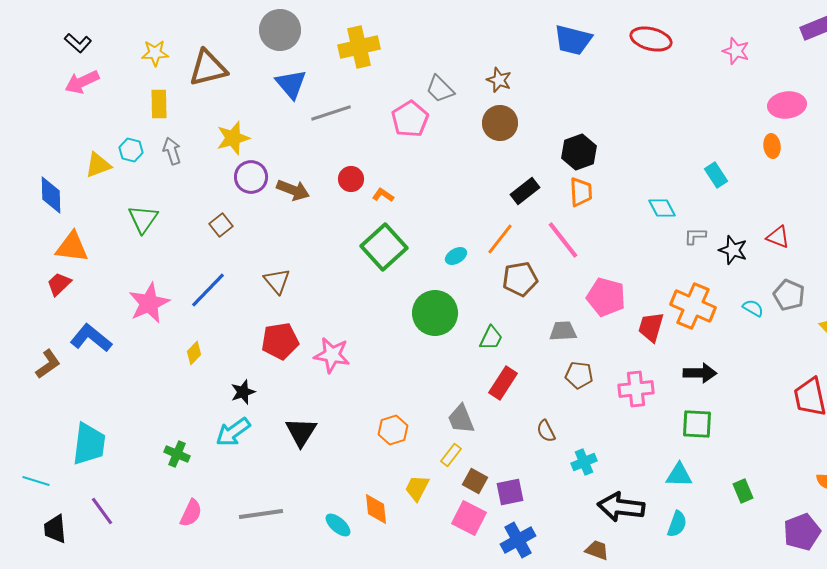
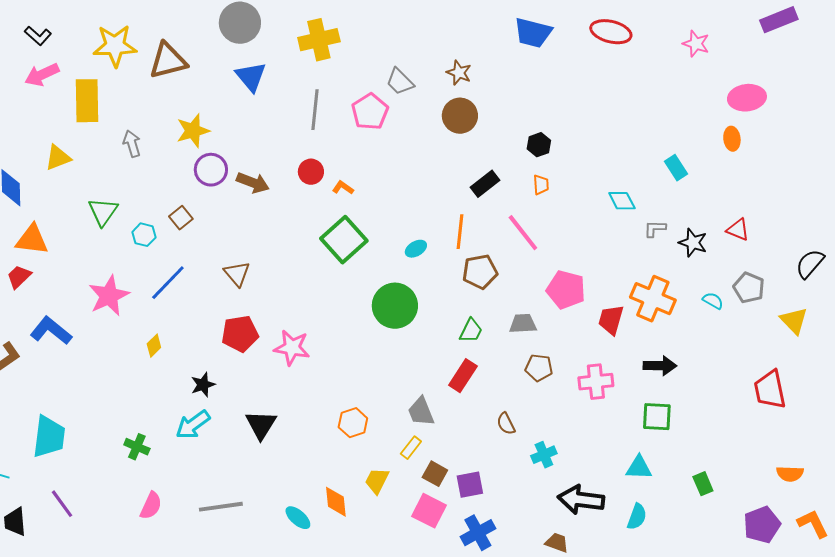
yellow star: (155, 53) -> (115, 46), size x1.6
yellow rectangle: (159, 104) -> (87, 101), moved, size x1.5
gray line: (331, 113) -> (315, 110), moved, turned -66
cyan hexagon: (131, 150) -> (144, 235), moved
black hexagon: (579, 152) -> (539, 145), size x0.7
orange trapezoid: (581, 192) -> (541, 185), size x0.7
orange line: (500, 239) -> (460, 232), turned -32
green trapezoid: (491, 338) -> (471, 331), moved

